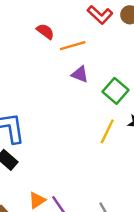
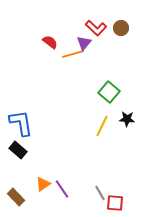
purple triangle: (80, 74) -> (84, 43), moved, turned 49

